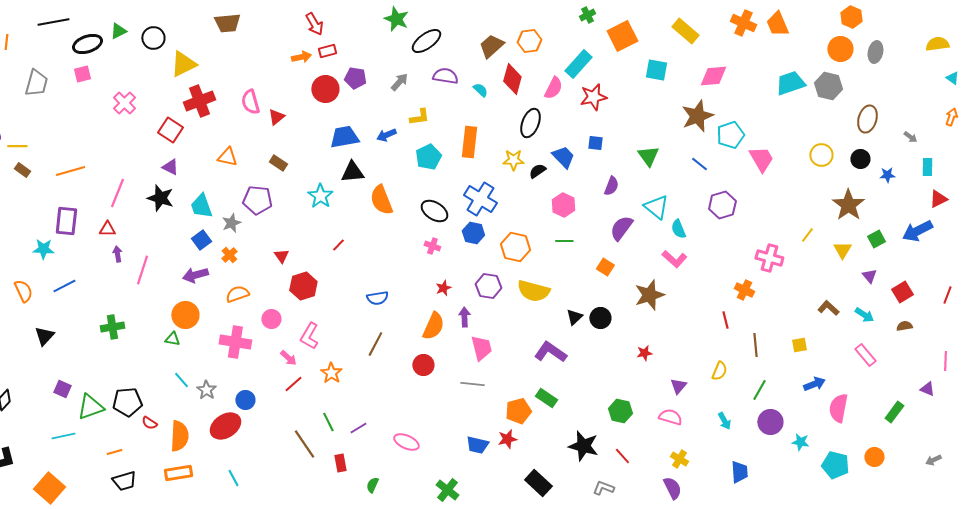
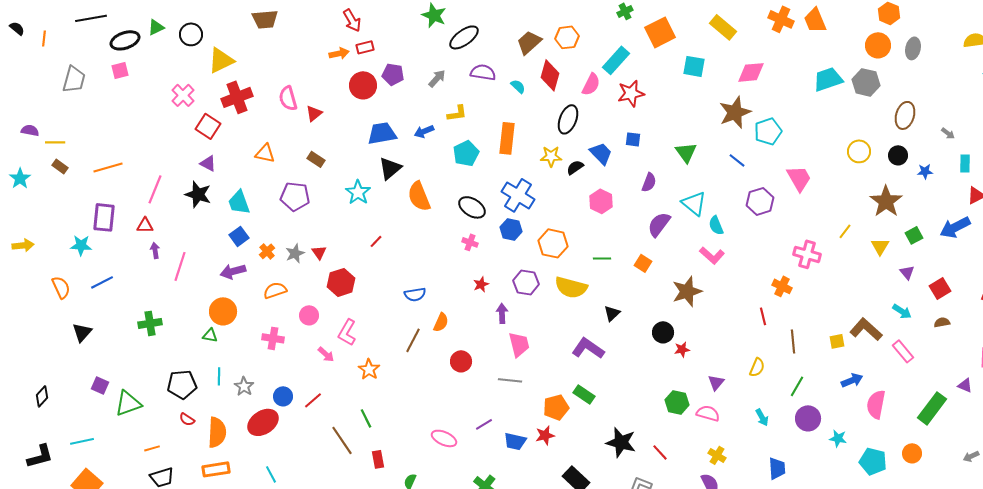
pink cross: (124, 103) -> (183, 95), moved
pink trapezoid: (761, 159) -> (799, 178), moved
black triangle: (352, 172) -> (390, 168), turned -35
gray star: (231, 223) -> (295, 253), moved
green line: (564, 241) -> (602, 258), moved
brown L-shape: (828, 308) -> (866, 329), moved, size x1.5
black circle: (600, 318) -> (663, 332), moved
orange semicircle: (433, 326) -> (441, 322), moved, size x0.7
pink cross: (235, 342) -> (273, 338), size x0.7
cyan line: (181, 380) -> (219, 376), turned 42
red line: (293, 384) -> (313, 400), moved
black pentagon: (127, 402) -> (182, 384), moved
green hexagon: (620, 411) -> (677, 402), moved
green rectangle: (894, 412) -> (932, 408), size x1.5
purple line: (358, 428) -> (484, 424), moved
cyan line: (63, 436) -> (82, 441), moved

